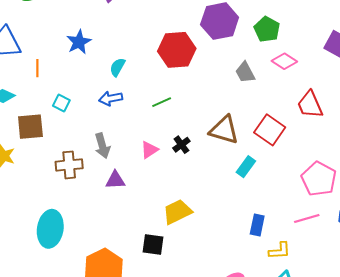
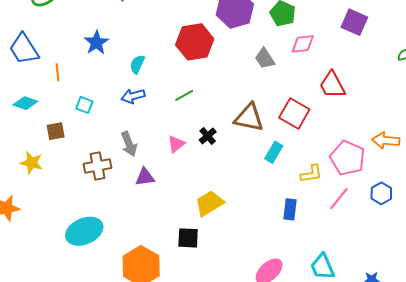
pink diamond: (284, 61) -> (303, 44), turned -35
brown square: (30, 127) -> (56, 131), size x0.7
pink line: (307, 218) -> (339, 199), turned -30
cyan ellipse: (50, 229) -> (84, 231), turned 63
yellow L-shape: (280, 251) -> (311, 174), moved

